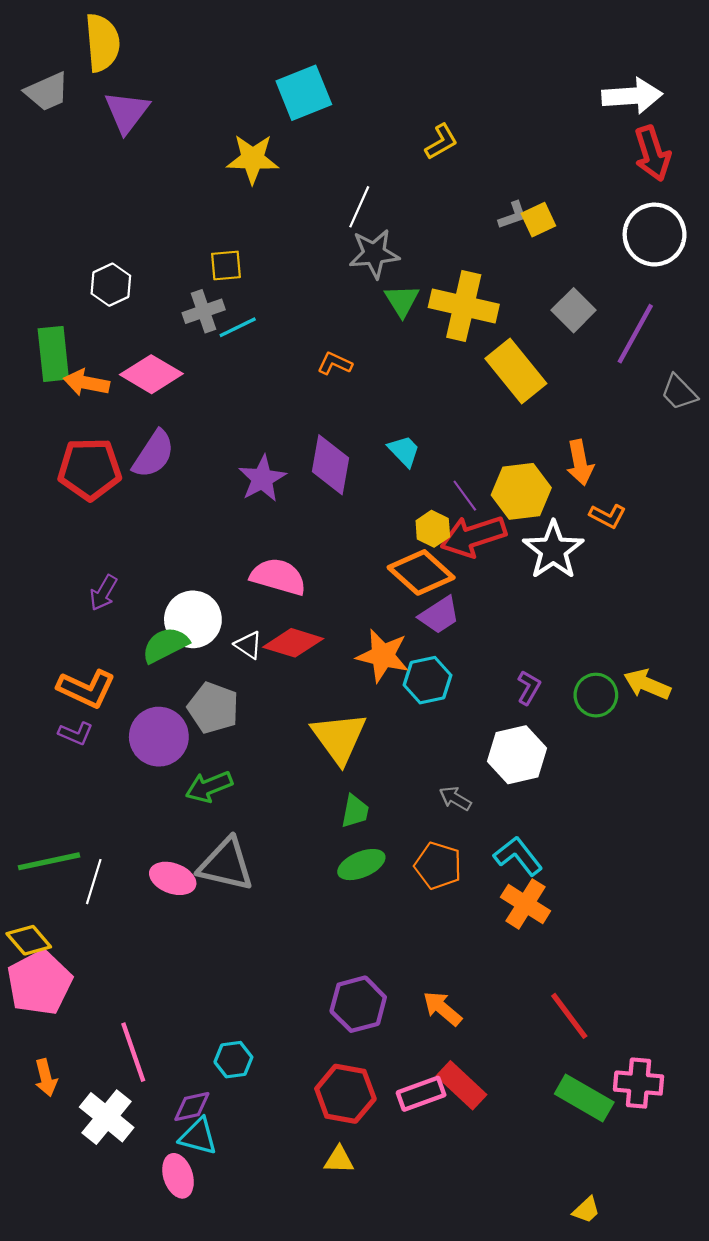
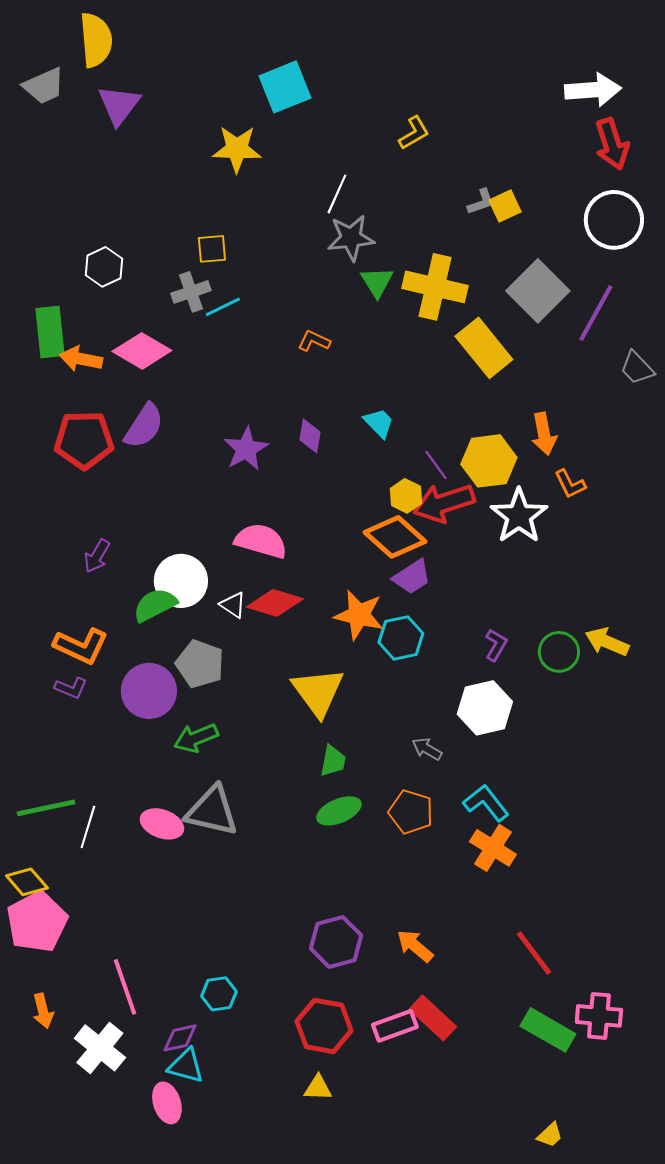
gray square: (574, 310) -> (538, 291), size x1.5
purple diamond: (330, 465) -> (310, 436), size x0.6
orange L-shape: (608, 516) -> (570, 484), turned 36

